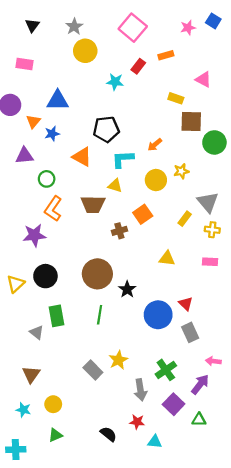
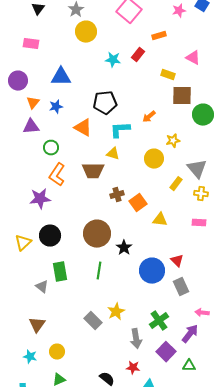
red rectangle: (138, 66) -> (138, 55), moved
orange triangle: (33, 121) -> (33, 103), moved
yellow circle: (156, 180) -> (154, 159), moved
orange square: (143, 214) -> (138, 203), moved

